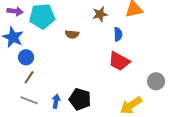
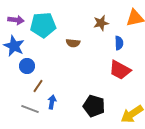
brown line: (29, 77) -> (38, 86), moved
black pentagon: (80, 99) -> (94, 106), moved
blue arrow: (56, 101) -> (52, 102), moved

